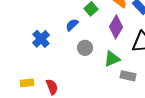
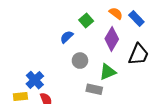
blue cross: (41, 39) -> (35, 80), moved
gray rectangle: (128, 76) -> (94, 89), moved

